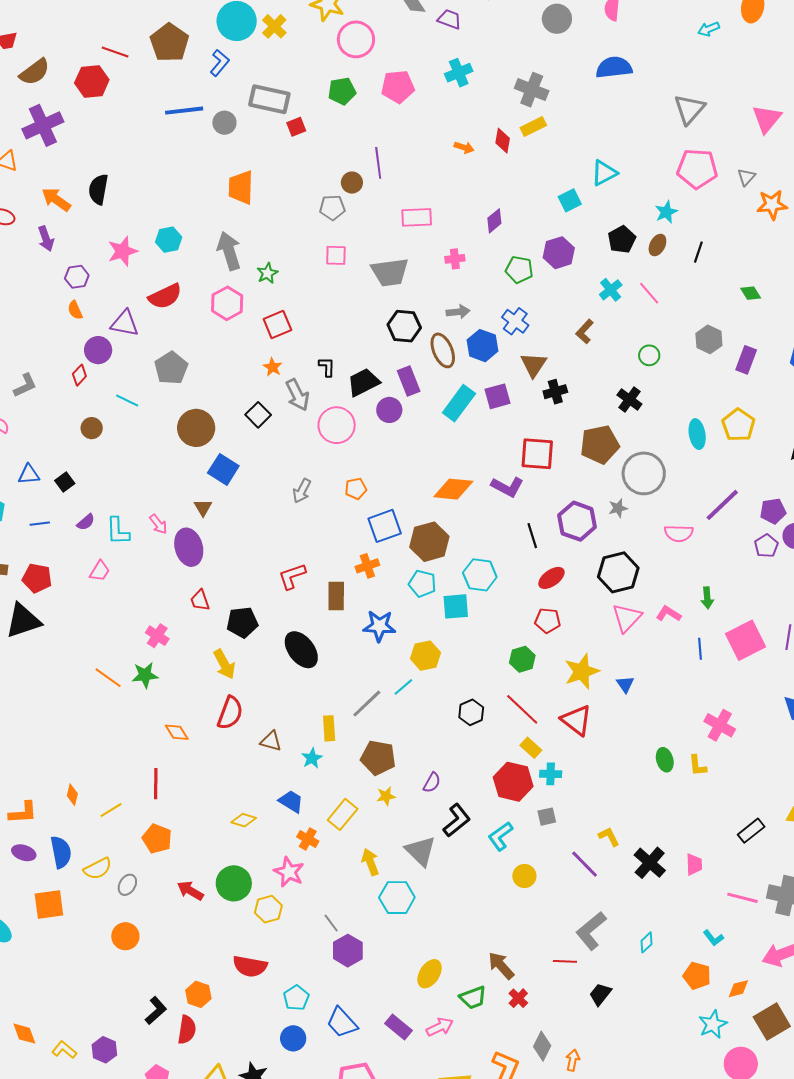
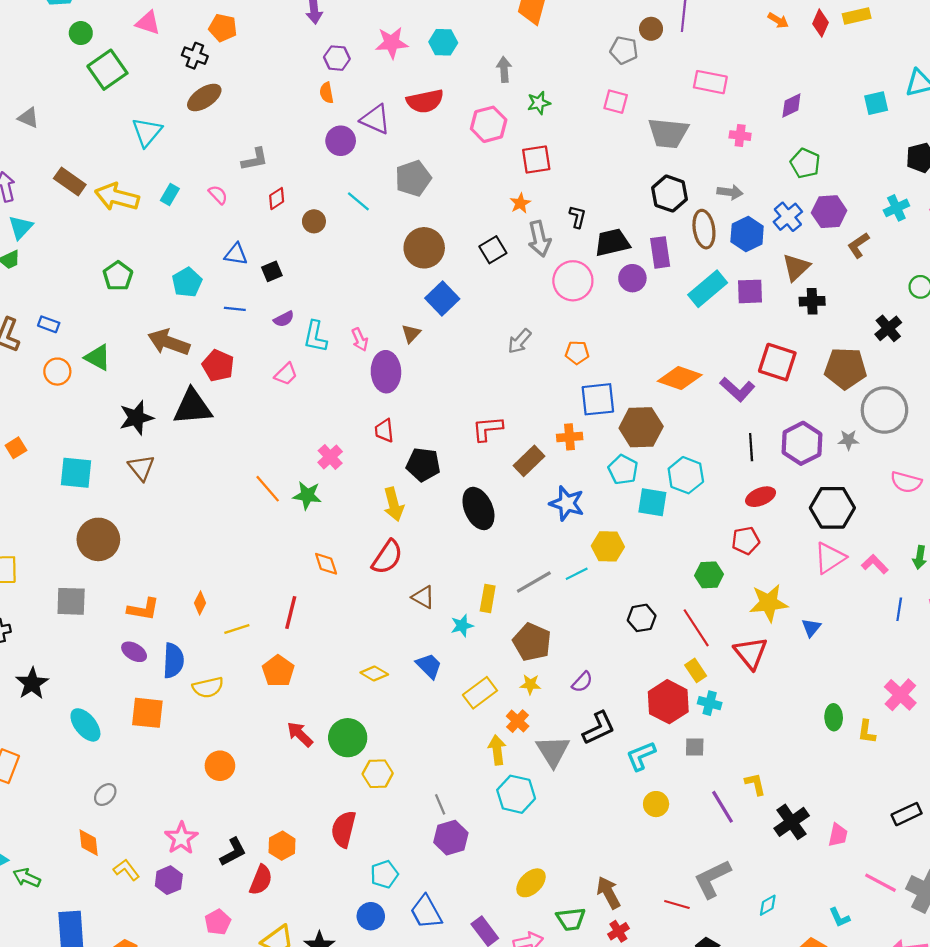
gray arrow: (229, 251) -> (504, 70), size x0.6
purple hexagon: (559, 253) -> (829, 212), moved
red diamond: (79, 375) -> (277, 199), moved
brown rectangle: (336, 596) -> (529, 461), turned 32
red pentagon: (548, 621) -> (746, 541), turned -30
orange cross: (308, 839) -> (518, 721), moved
pink star: (289, 872) -> (181, 838), moved
gray ellipse: (127, 885) -> (105, 795), moved
red semicircle: (250, 966) -> (344, 829), turned 80

